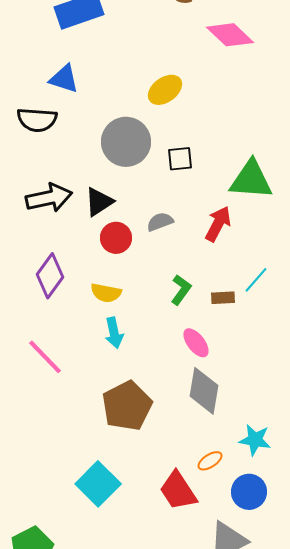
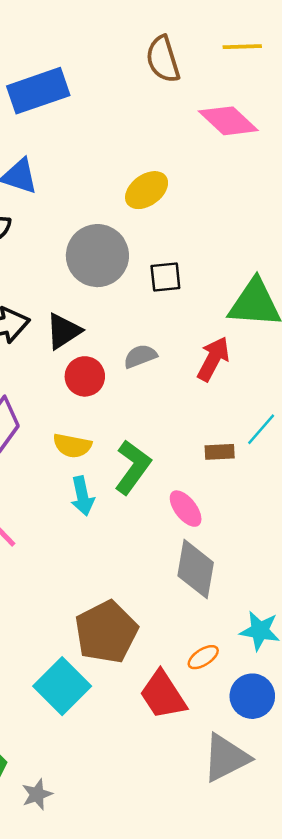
green L-shape: (181, 290) -> (133, 467), moved, size x1.4
brown pentagon: (127, 406) -> (106, 632), moved

